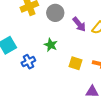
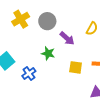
purple arrow: (79, 24) -> (67, 38), moved

